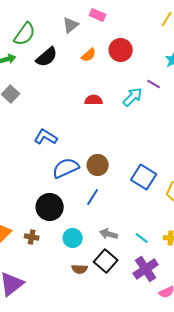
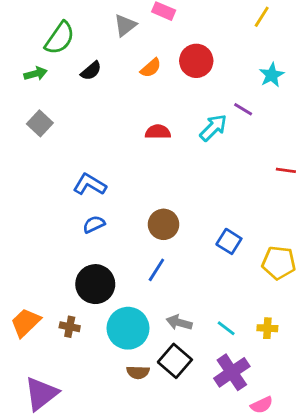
black semicircle: (47, 57) -> (91, 71), size x0.7
blue semicircle: (66, 168) -> (94, 224), moved, size x0.6
blue square: (144, 177) -> (229, 241), size x0.7
cyan circle: (73, 238) -> (128, 328), size x1.5

